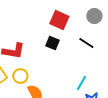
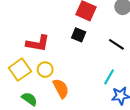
black line: (86, 43) -> (116, 44), moved

